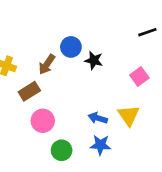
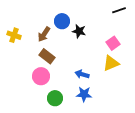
brown rectangle: (29, 91) -> (47, 56), moved, turned 70
yellow triangle: (129, 115) -> (111, 63), moved, turned 42

